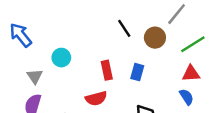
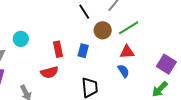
black line: (124, 28) -> (84, 12), moved
brown circle: (155, 38) -> (103, 30), moved

